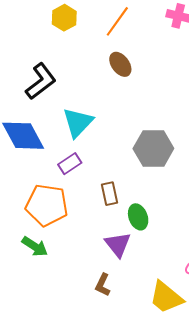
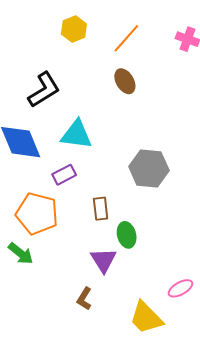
cyan triangle: (78, 122) -> (76, 135), turned 48

